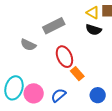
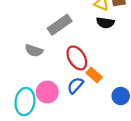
pink circle: (34, 93) -> (47, 92), moved
blue semicircle: (59, 95) -> (75, 85), moved

